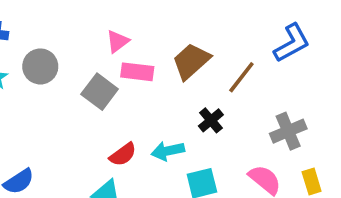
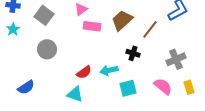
gray circle: (40, 66) -> (47, 49), moved
gray square: (100, 92) -> (44, 15), moved
black cross: (211, 120) -> (133, 53), turned -32

